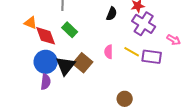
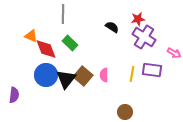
black semicircle: (112, 14) -> (112, 27), turned -80
pink semicircle: (109, 52) -> (104, 75), moved
yellow line: (132, 52) -> (132, 74), moved, turned 70
purple semicircle: (46, 82) -> (14, 95), moved

